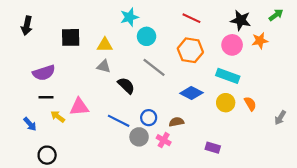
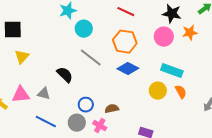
yellow triangle: (105, 45) -> (22, 57), moved, turned -49
gray triangle: (104, 66) -> (44, 94), moved
cyan rectangle: (228, 76) -> (172, 71), moved
blue diamond: (191, 93) -> (128, 69), moved
blue line: (119, 121) -> (46, 122), moved

